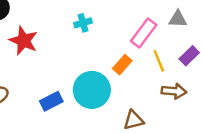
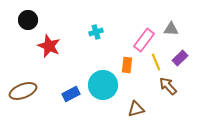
orange rectangle: (122, 65) -> (127, 65), turned -35
brown arrow: (174, 91) -> (168, 86), turned -138

